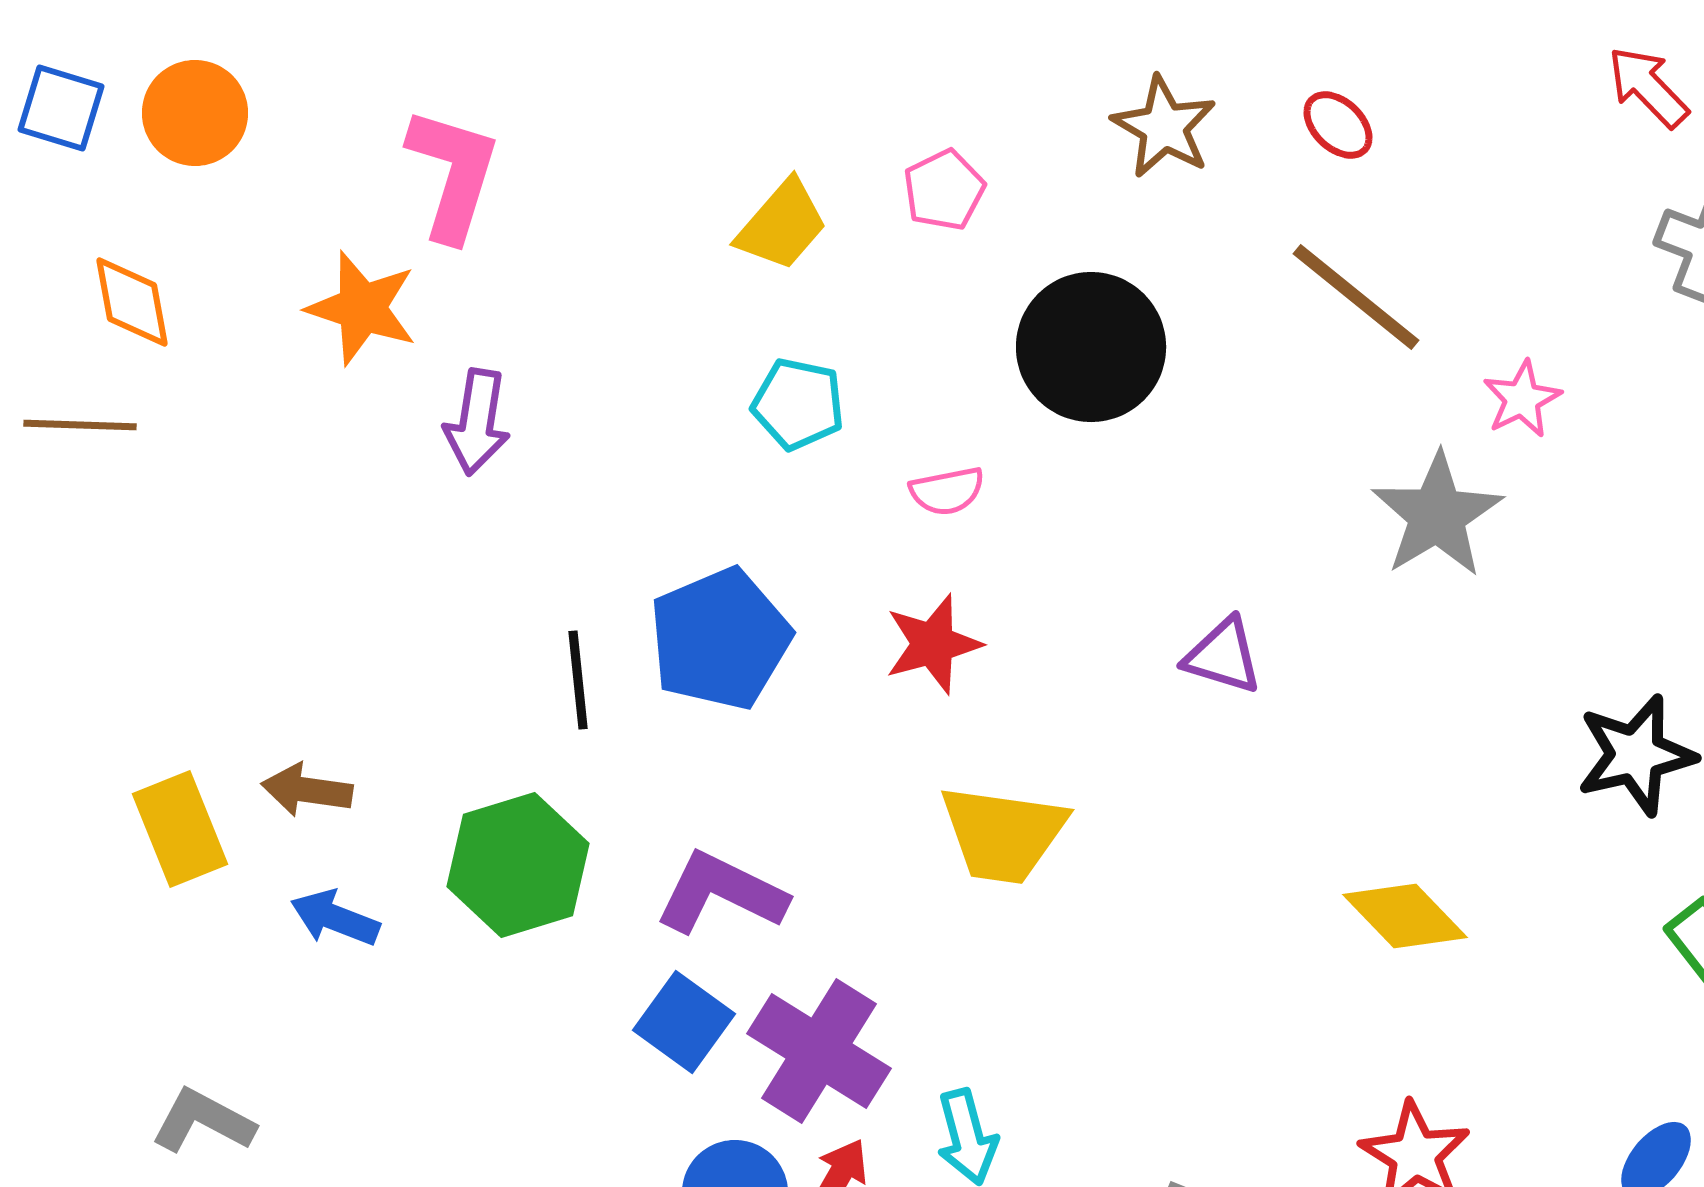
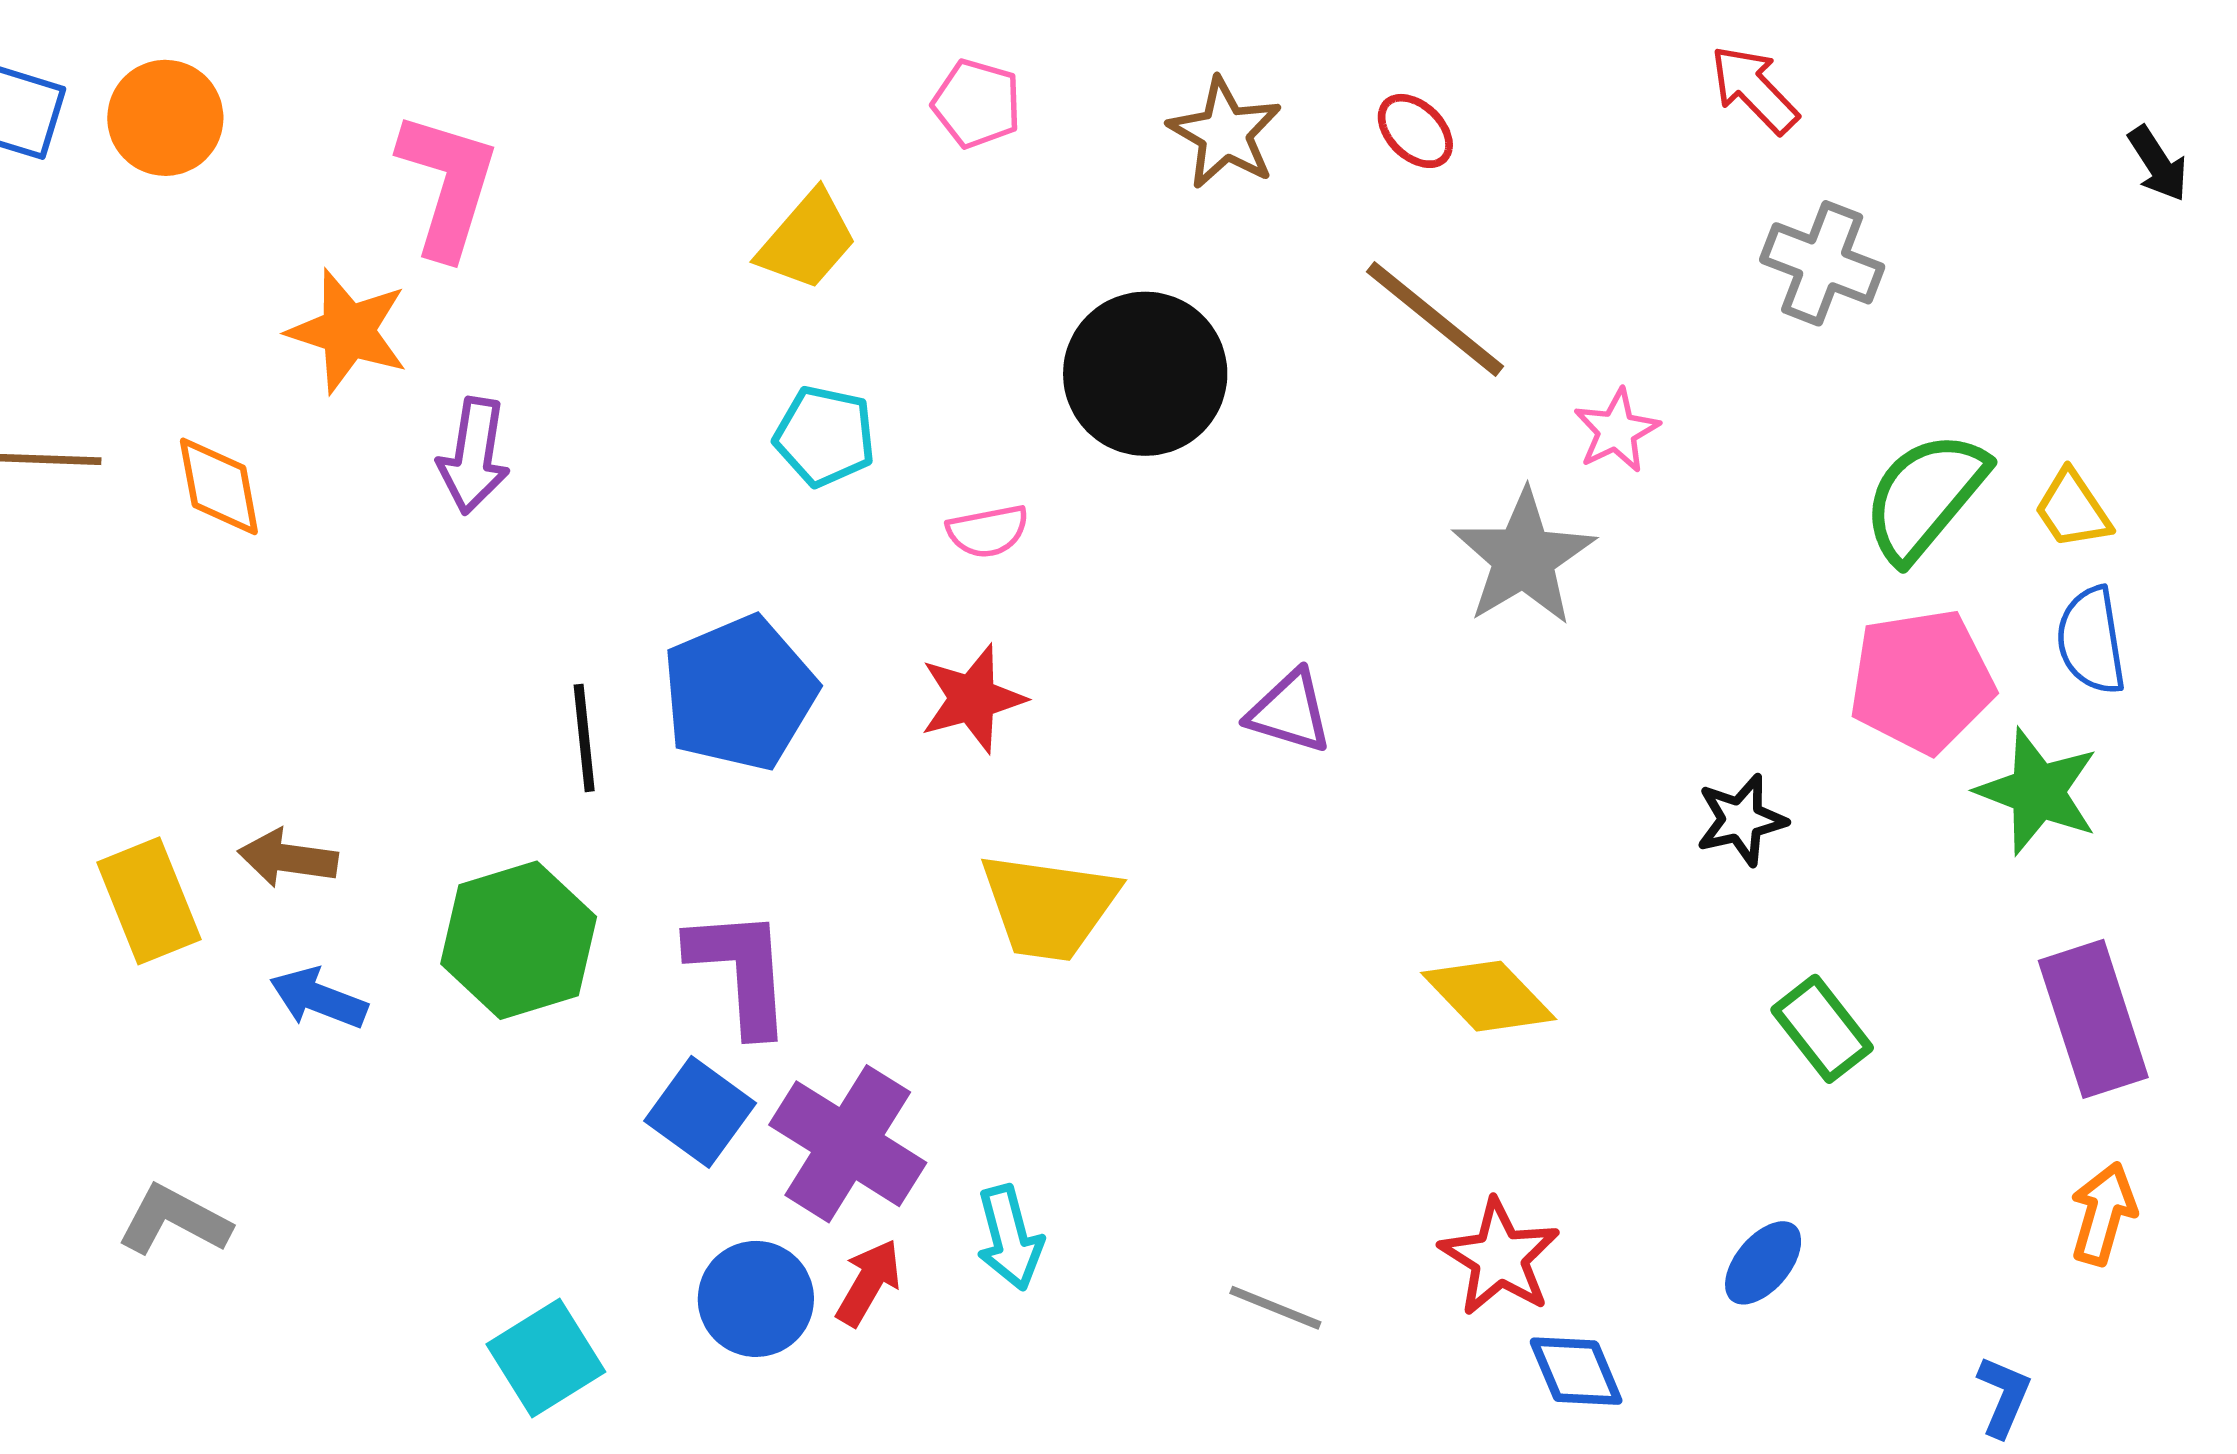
pink pentagon: (944, 190) -> (977, 104), moved, turned -30
orange diamond: (132, 302) -> (219, 486), moved
black star: (1636, 755) -> (1741, 820), size x0.7
purple L-shape: (721, 893) -> (741, 971), turned 60

